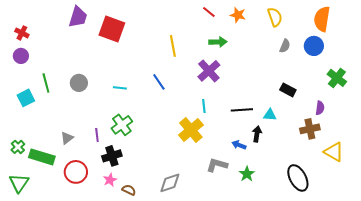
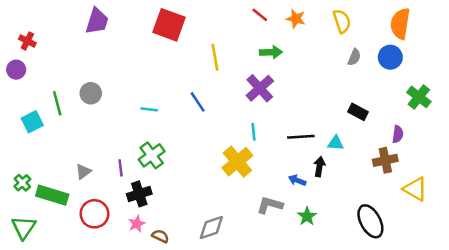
red square: (112, 29) -> (169, 25), moved
purple circle: (21, 56) -> (16, 70), moved
gray circle: (79, 83) -> (91, 93), moved

